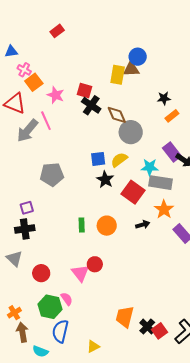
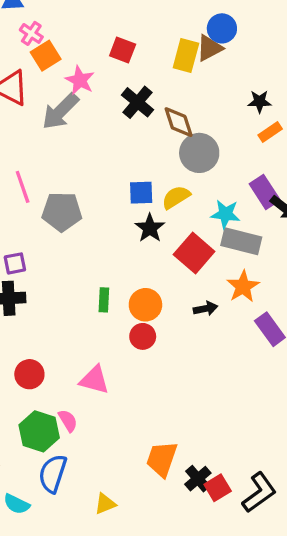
brown triangle: (131, 69) -> (210, 48), turned -30
red square: (84, 91) -> (123, 50), moved
pink line: (46, 121) -> (23, 187), moved
gray arrow: (27, 131) -> (60, 111), moved
red circle: (95, 264) -> (143, 336), moved
pink triangle: (80, 273) -> (94, 380), turned -42

